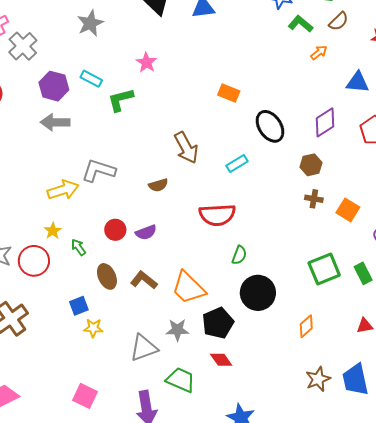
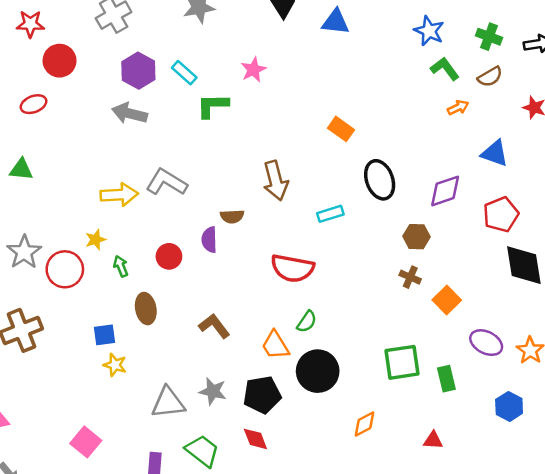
purple semicircle: (146, 232) -> (209, 240), moved, turned 95
brown L-shape: (144, 280) -> (214, 326), moved
orange trapezoid: (188, 288) -> (275, 345), moved, size x0.7

